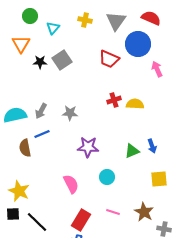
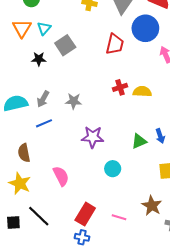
cyan triangle: (53, 28) -> (44, 28), moved
red trapezoid: (109, 59) -> (115, 44), turned -100
black star: (40, 62) -> (39, 59), moved
brown semicircle: (25, 148) -> (24, 153), moved
pink semicircle: (71, 184) -> (61, 176), moved
pink line: (113, 212) -> (119, 217), moved
black square: (13, 214) -> (13, 223), moved

